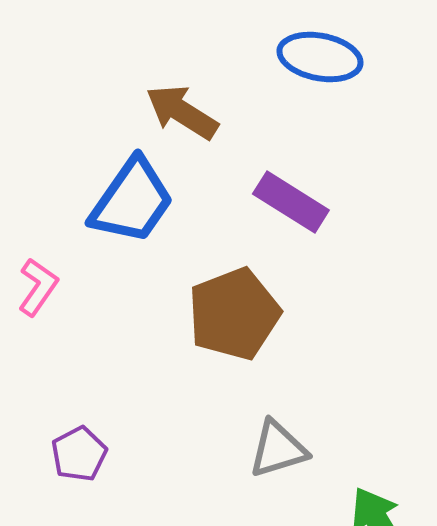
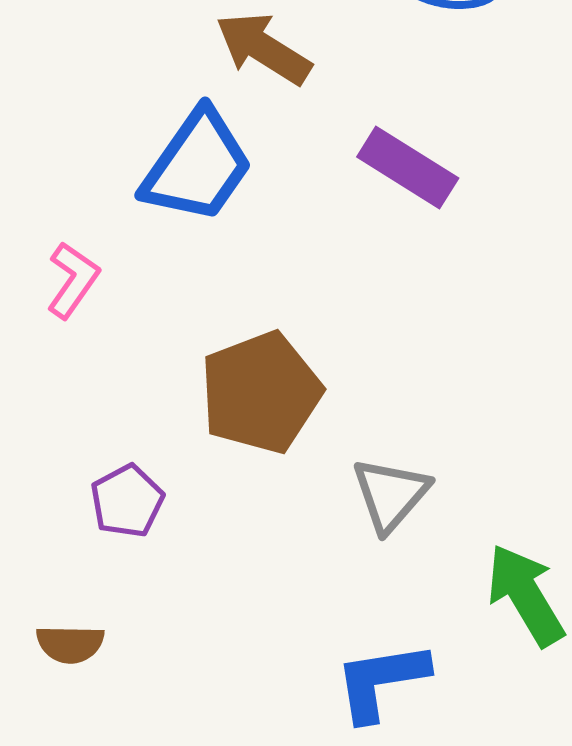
brown pentagon: (234, 314) -> (261, 393), moved
gray triangle: (278, 449) -> (390, 494), turned -32

